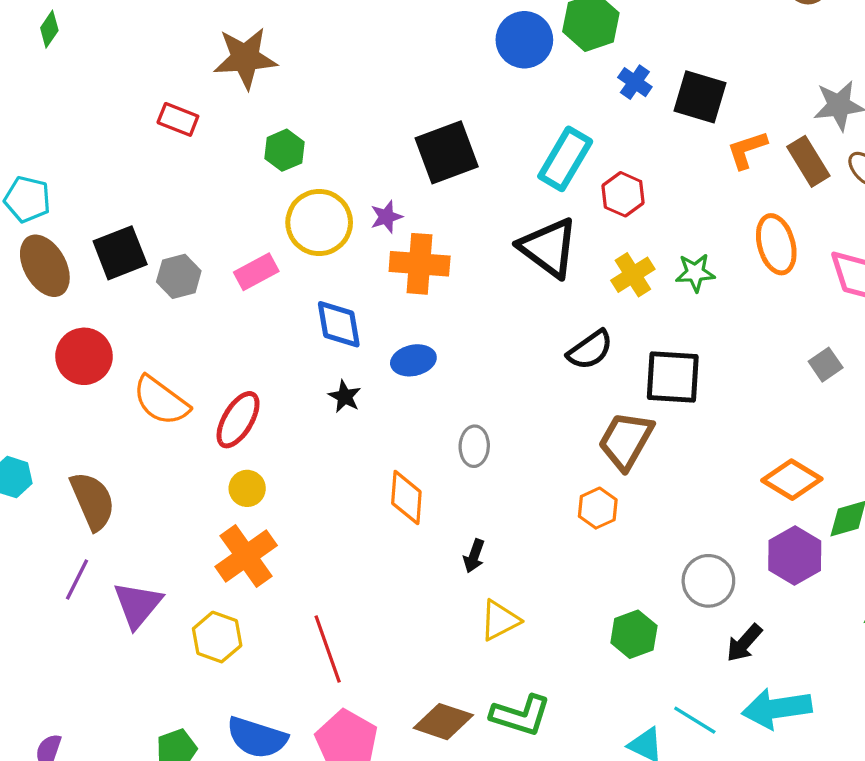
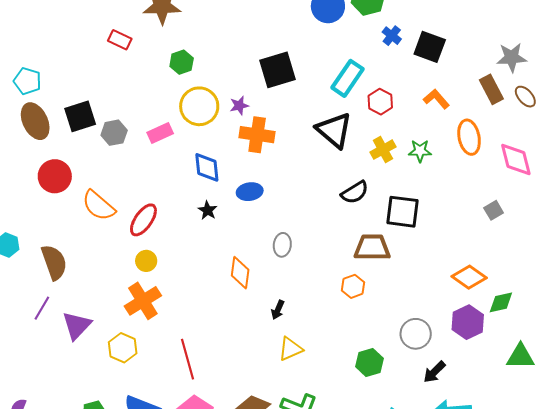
orange L-shape: (747, 150) -> (436, 99), moved, turned 64
brown trapezoid: (626, 441) -> (372, 247), turned 57

